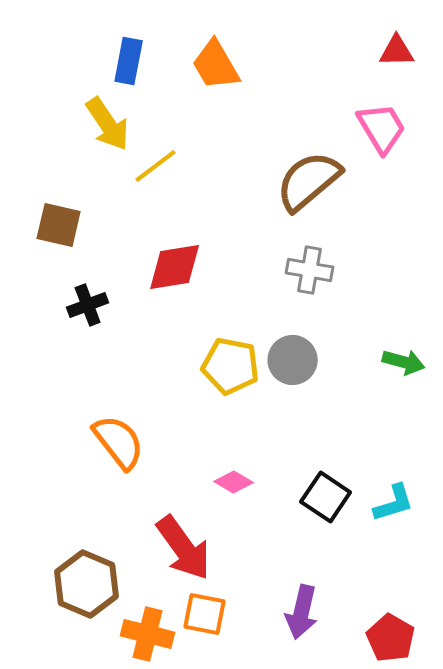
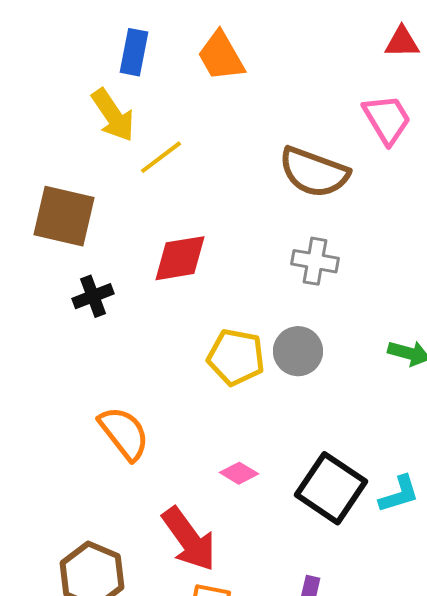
brown semicircle: (309, 181) -> (314, 172), turned -120
brown square: (59, 225) -> (64, 216), size x1.4
black square: (326, 497) -> (331, 488), size x1.4

